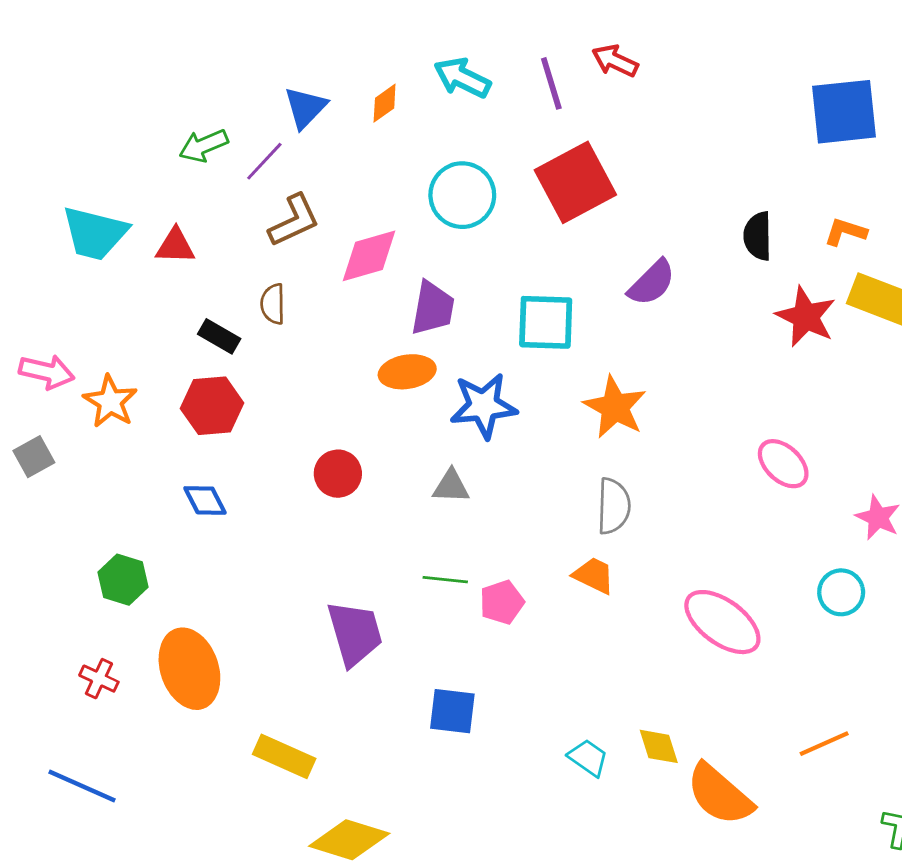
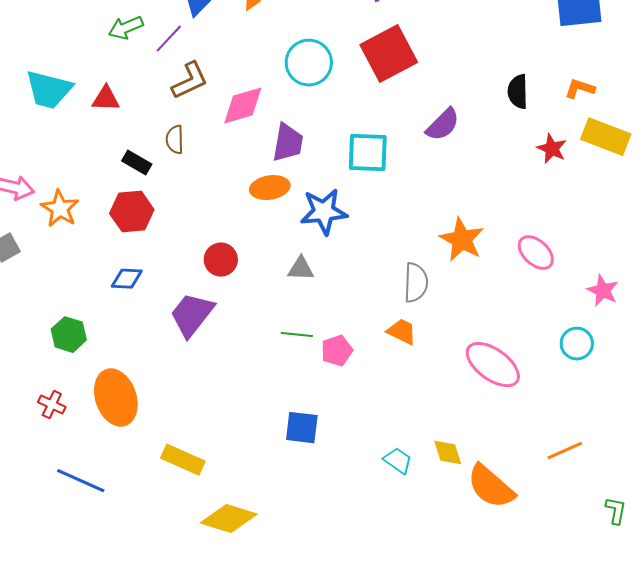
red star: (806, 317) -> (552, 149), size x0.7
orange star: (615, 407) -> (462, 240), moved
blue diamond: (205, 500) -> (127, 279), turned -60
purple trapezoid: (355, 633) -> (192, 315), moved, turned -126
blue line: (82, 786) -> (81, 481), moved

